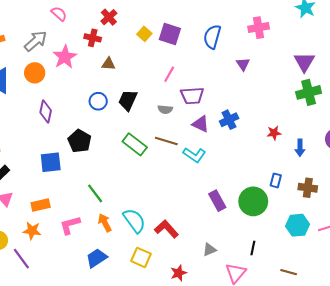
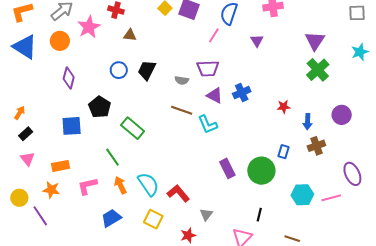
pink line: (169, 74) -> (214, 35), moved
green cross: (309, 92) -> (318, 70), turned -30
green rectangle: (135, 144) -> (133, 128), moved
cyan L-shape: (194, 155) -> (208, 124), turned 30
brown cross: (308, 188) -> (316, 146), moved, turned -30
gray triangle: (209, 250) -> (206, 214), moved, turned -32

